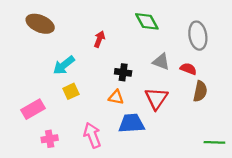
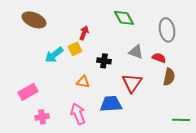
yellow square: (71, 91) -> (75, 49), moved
orange triangle: (116, 97) -> (83, 82), moved

